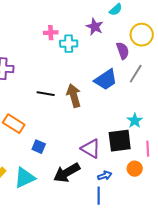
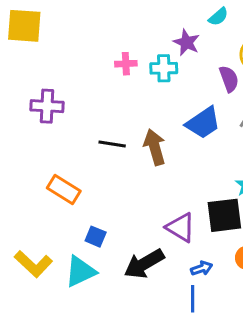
pink cross: (51, 33) -> (126, 64), moved
cyan cross: (69, 44) -> (164, 68), moved
blue square: (39, 147) -> (96, 237), moved

